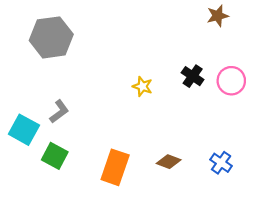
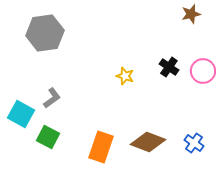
brown diamond: (169, 162) -> (148, 142), size x1.6

